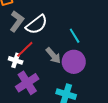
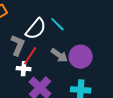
gray L-shape: (17, 21) -> (18, 45), moved
cyan line: (75, 36) -> (57, 24), moved

